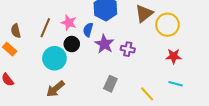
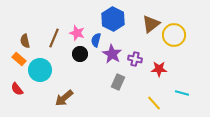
red star: (174, 56) -> (159, 69), moved
cyan circle: (54, 58) -> (40, 70), moved
gray rectangle: (110, 84) -> (118, 82), moved

